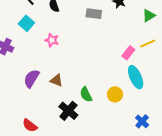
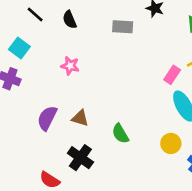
cyan square: (26, 23) -> (19, 48), moved
yellow circle: (115, 94) -> (171, 143), moved
black cross: (68, 111) -> (80, 158), moved

